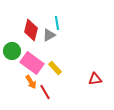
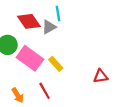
red diamond: (31, 30) -> (29, 21), turned -50
orange arrow: (31, 82) -> (18, 95), moved

